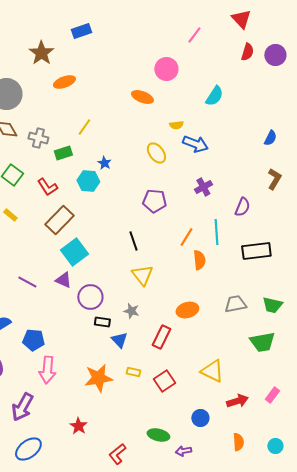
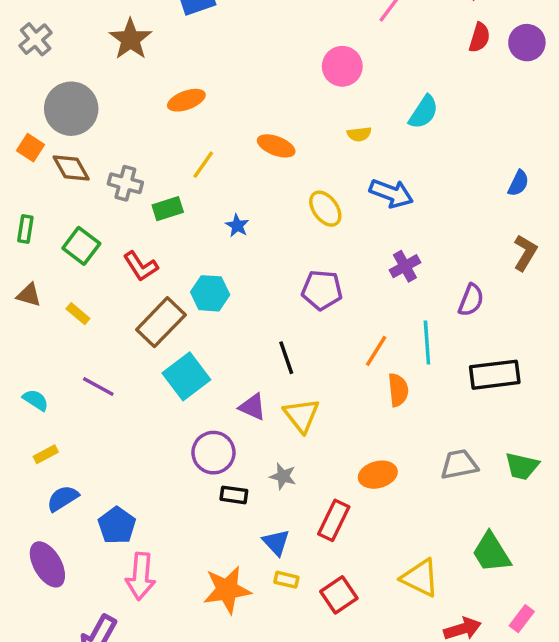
orange ellipse: (64, 82) -> (186, 100), moved
orange ellipse: (142, 97) -> (276, 146), moved
yellow semicircle: (176, 125) -> (359, 134), moved
cyan hexagon: (88, 181) -> (210, 293), moved
purple triangle: (63, 280) -> (252, 407), moved
purple line: (27, 282) -> (98, 387), moved
blue pentagon: (33, 340) -> (117, 525), turned 30
blue triangle: (119, 340) -> (276, 542), moved
green trapezoid: (262, 342) -> (491, 553), moved, turned 68

